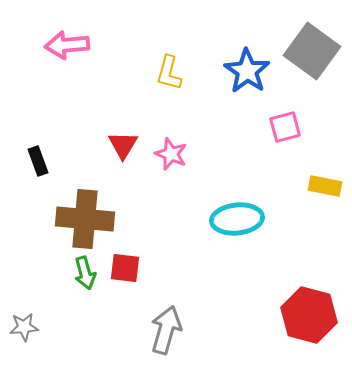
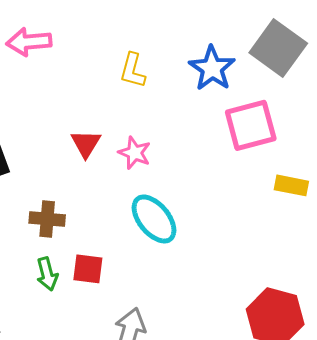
pink square: (285, 127) -> (251, 125), size x1.6
brown cross: (85, 219) -> (47, 219), size x0.6
cyan ellipse: (237, 219) -> (154, 219), moved, turned 57

